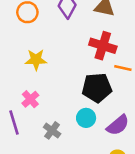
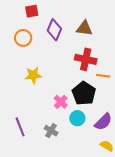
black pentagon: (97, 88) -> (84, 93), turned -30
pink cross: (30, 99) -> (61, 102), moved

